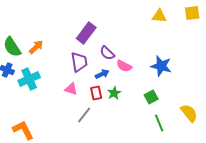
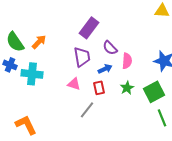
pink semicircle: (124, 66) -> (127, 61), turned -112
cyan cross: (29, 79) -> (32, 74), turned 30
green star: (114, 93) -> (127, 88), moved
green square: (151, 97) -> (154, 92), size x1.5

